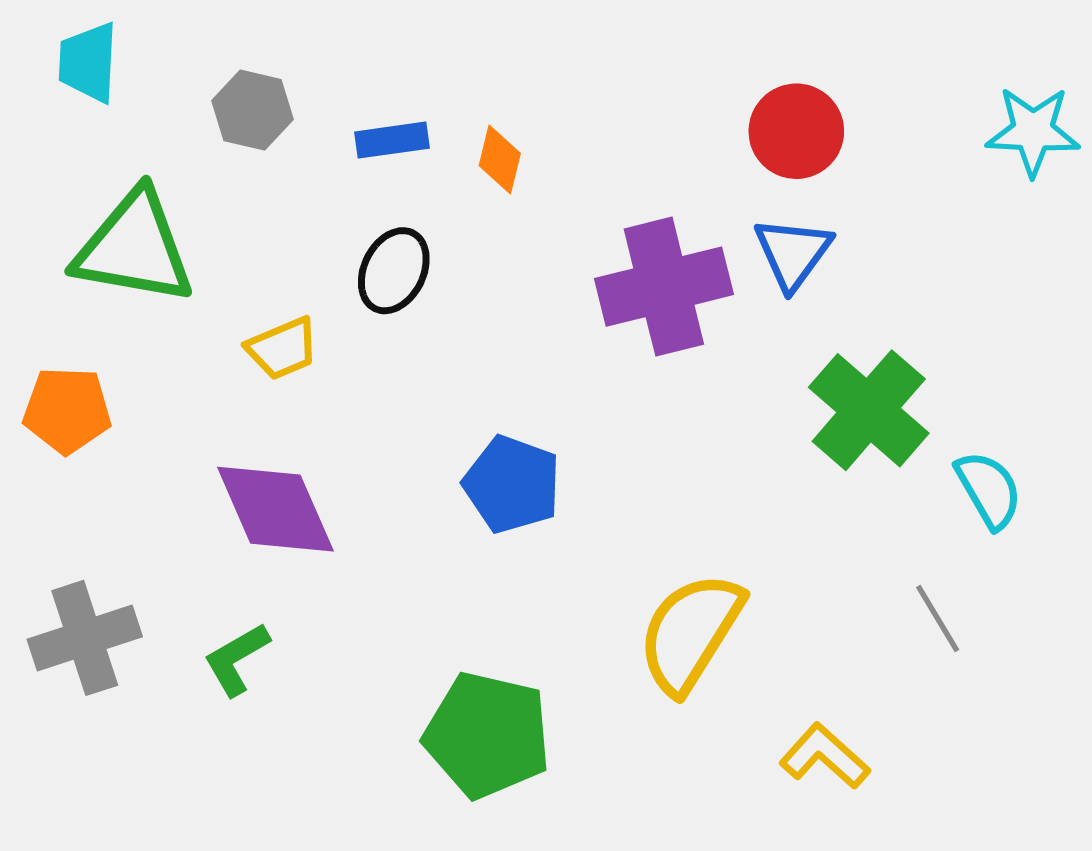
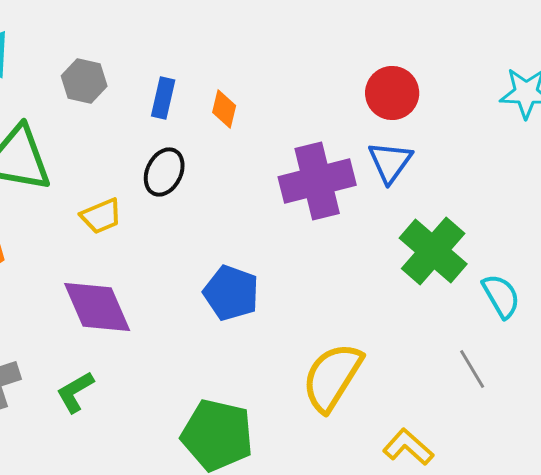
blue rectangle: (392, 140) -> (163, 98), turned -69

